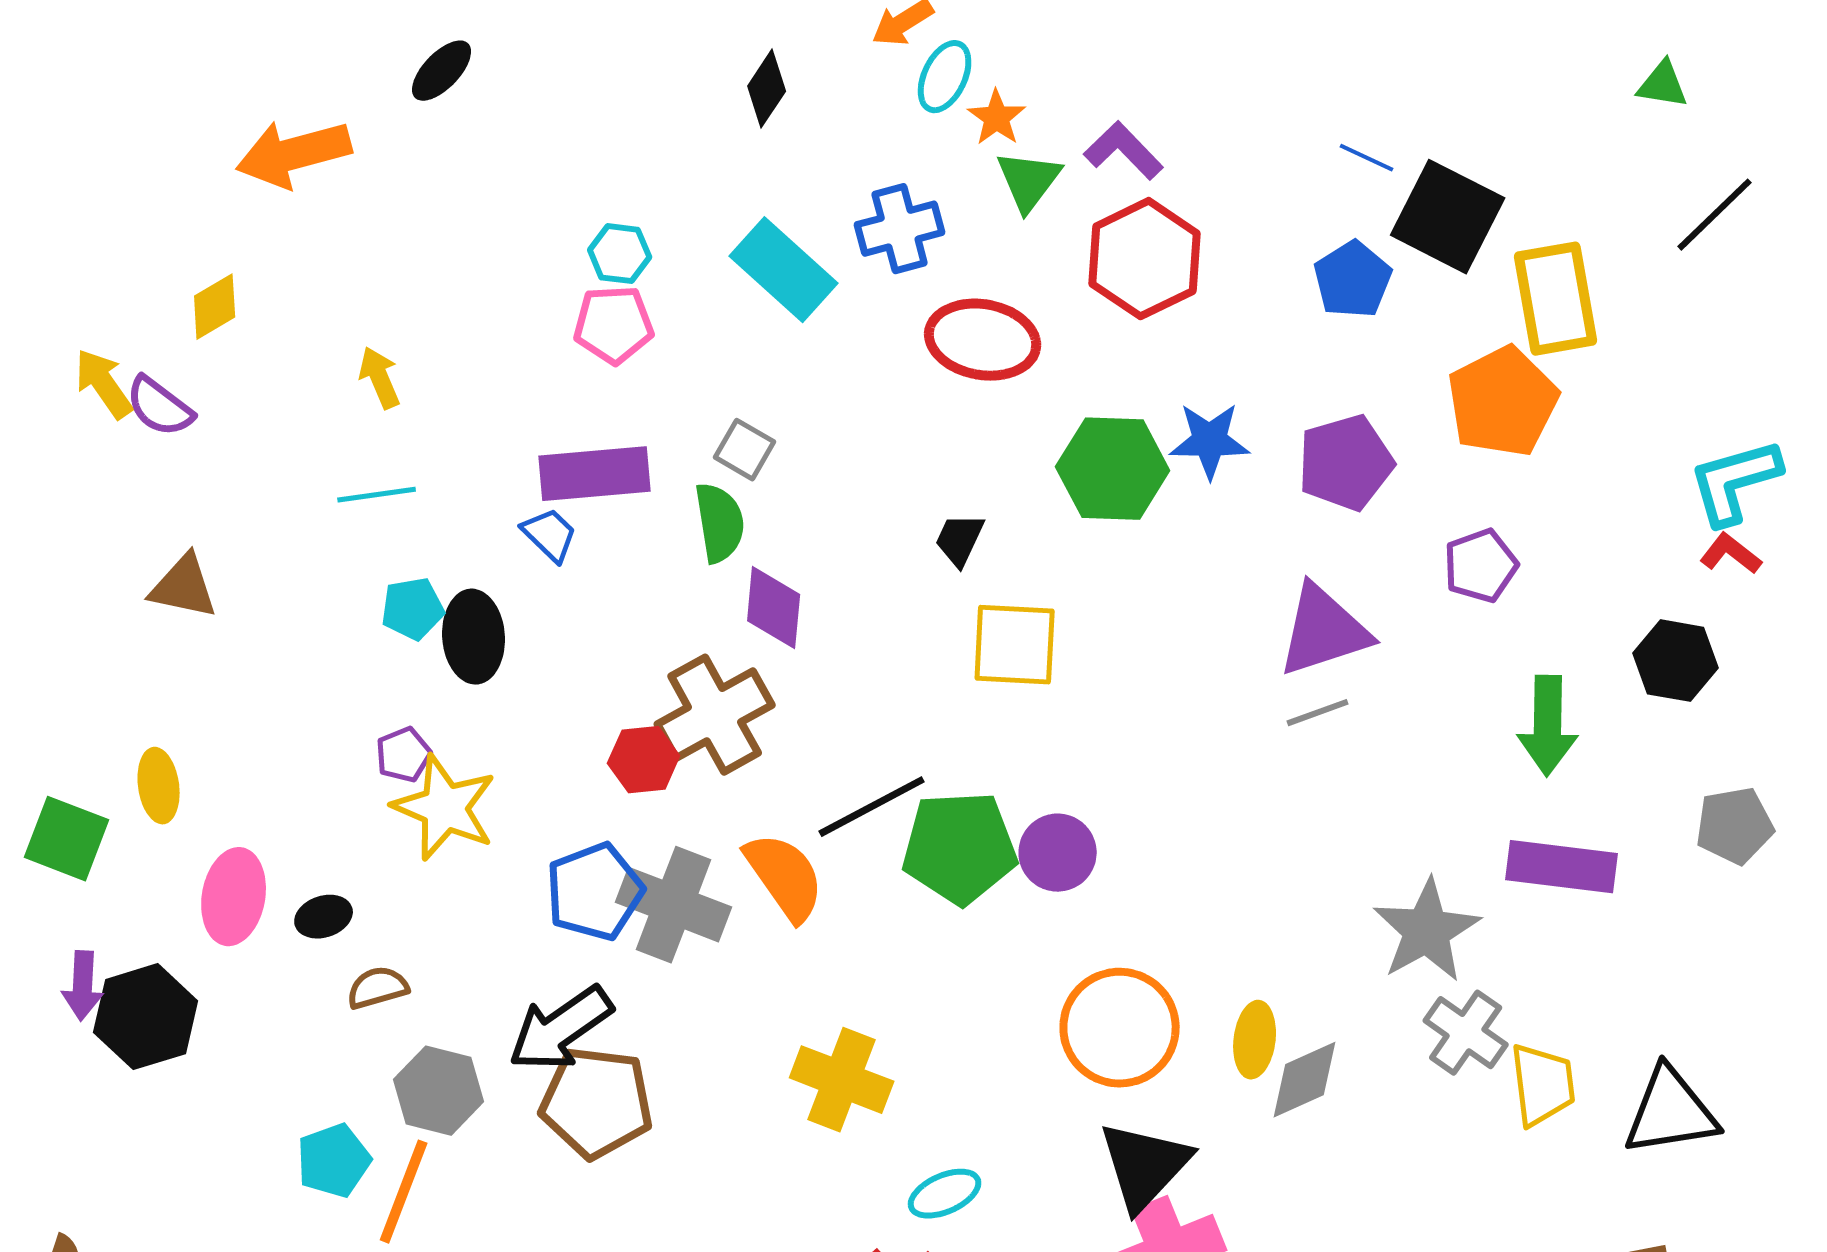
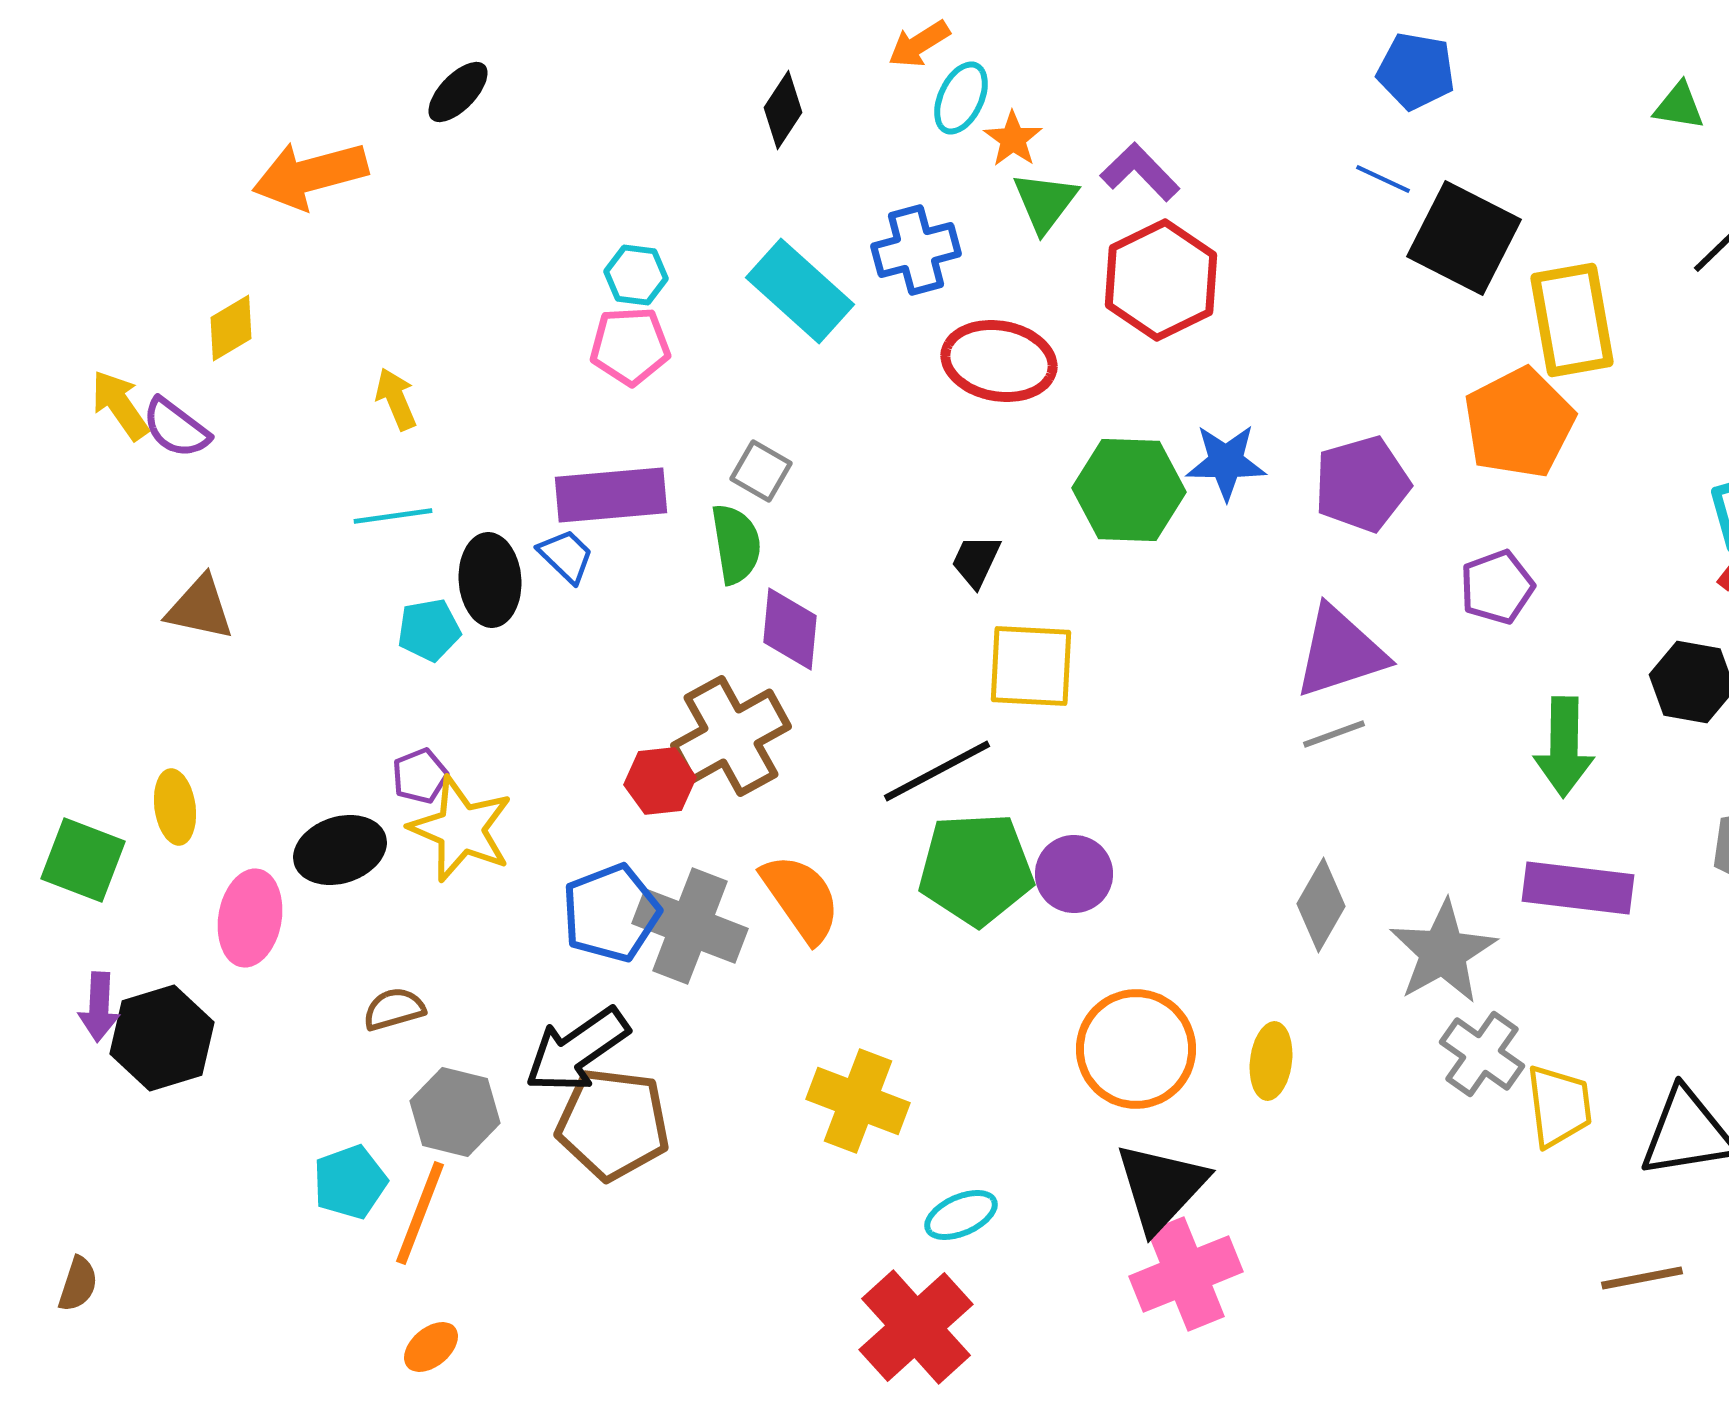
blue pentagon: (1353, 280) -> (1416, 71), moved, turned -30
black ellipse: (474, 637) -> (490, 580), moved
black line: (872, 807) -> (937, 771), moved
black ellipse: (324, 917) -> (340, 850), moved, size x1.6
gray diamond: (1305, 1080) -> (1321, 905), moved, turned -36

